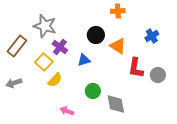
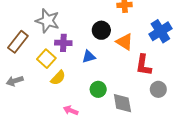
blue cross: (152, 36) -> (160, 31), size x1.5
purple cross: (60, 47) -> (63, 43), turned -35
gray circle: (158, 75) -> (158, 89), moved

